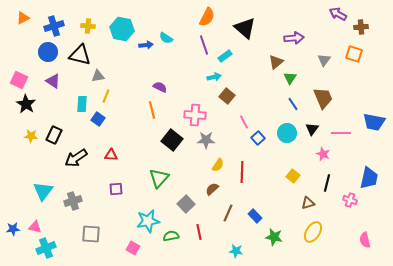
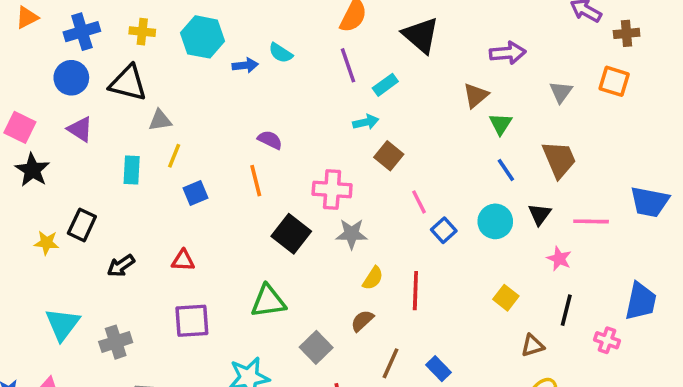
blue square: (98, 119) -> (195, 193), moved, turned 32
yellow star: (31, 136) -> (46, 243), moved
black arrow: (76, 158) -> (121, 266), size x0.7
green triangle: (159, 178) -> (268, 301), turned 40
purple square: (116, 189) -> (192, 321), size x1.5

